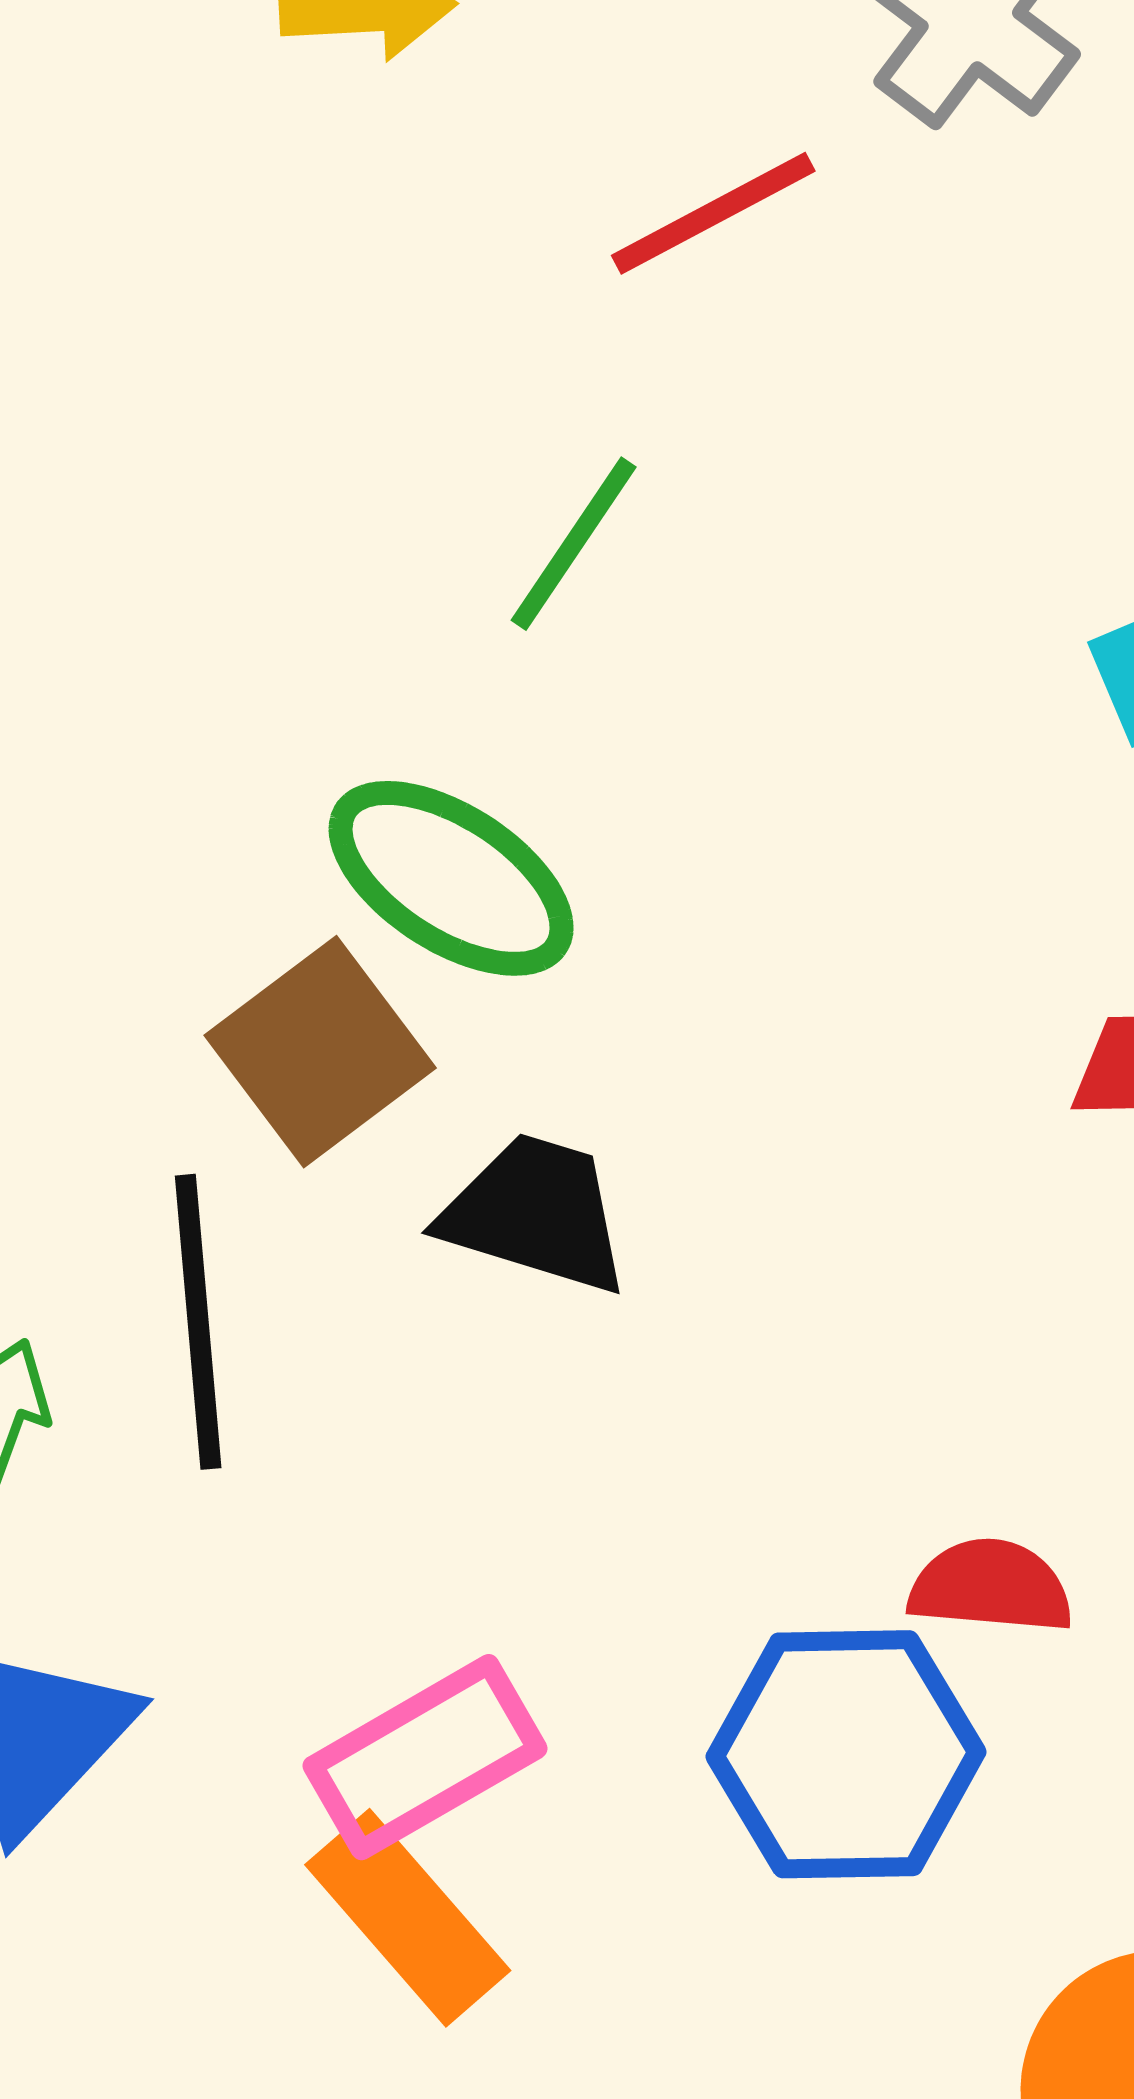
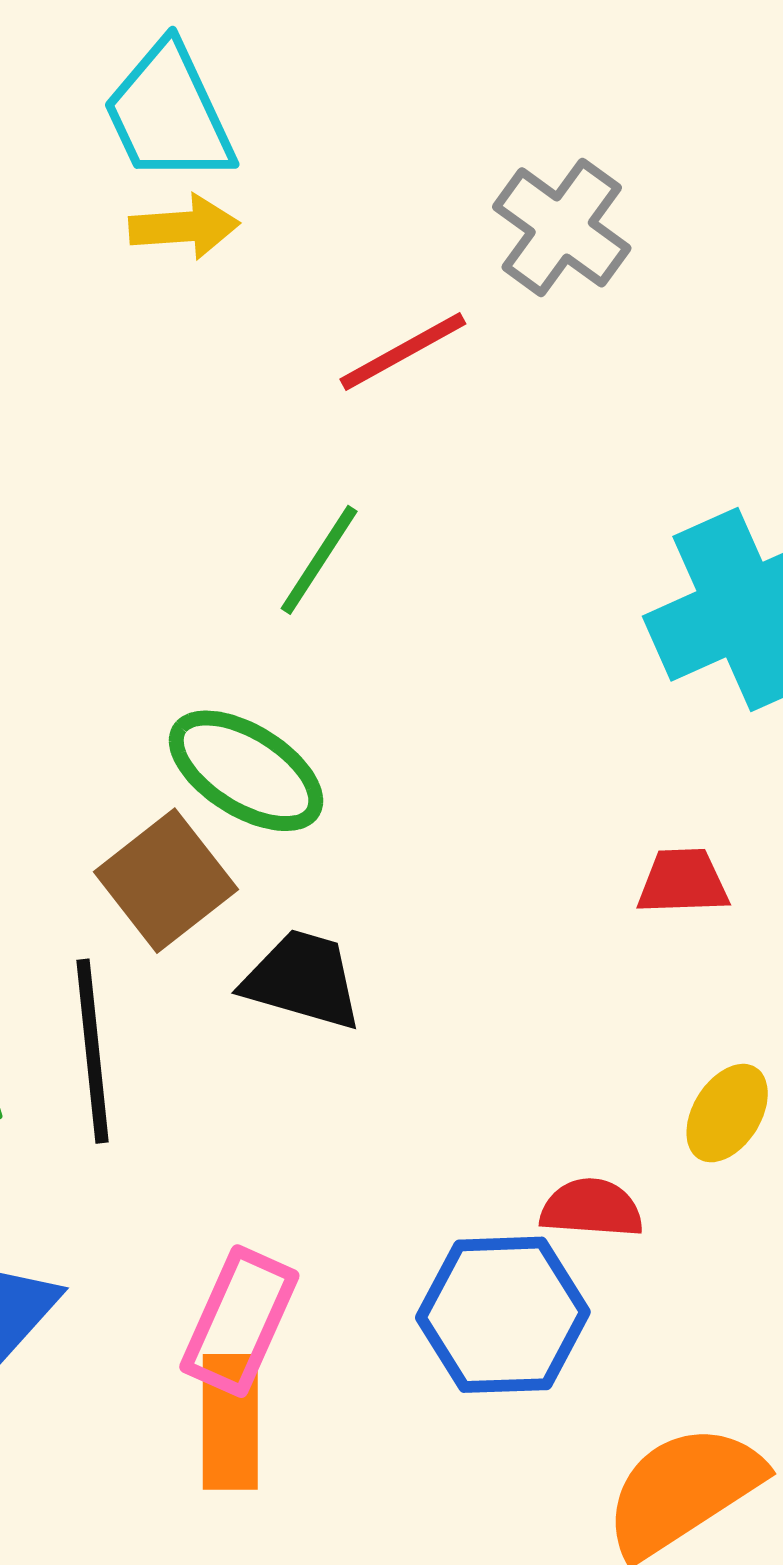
pink rectangle: (425, 1757) -> (239, 1321), turned -35
orange rectangle: (408, 1918) -> (230, 1422), turned 42

